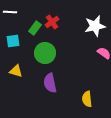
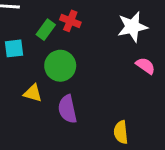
red cross: (52, 22) -> (70, 21), turned -32
yellow triangle: (16, 71) -> (33, 93), moved

